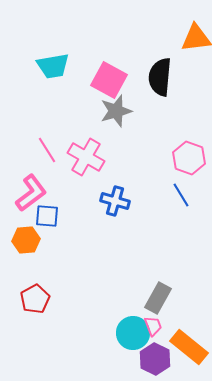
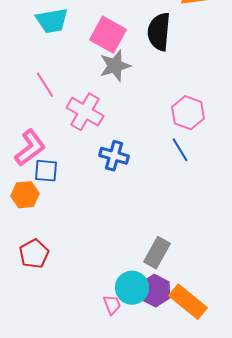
pink line: (47, 150) -> (45, 85), moved
pink trapezoid: (153, 326) -> (112, 305), moved
purple hexagon: (155, 359) -> (155, 291), moved

